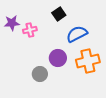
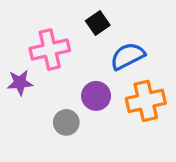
purple star: (12, 23) -> (20, 83), moved
pink cross: (30, 30) -> (50, 50), size x1.6

